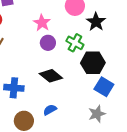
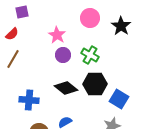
black star: (96, 22) -> (121, 26), moved
black hexagon: (93, 63) -> (95, 84), moved

